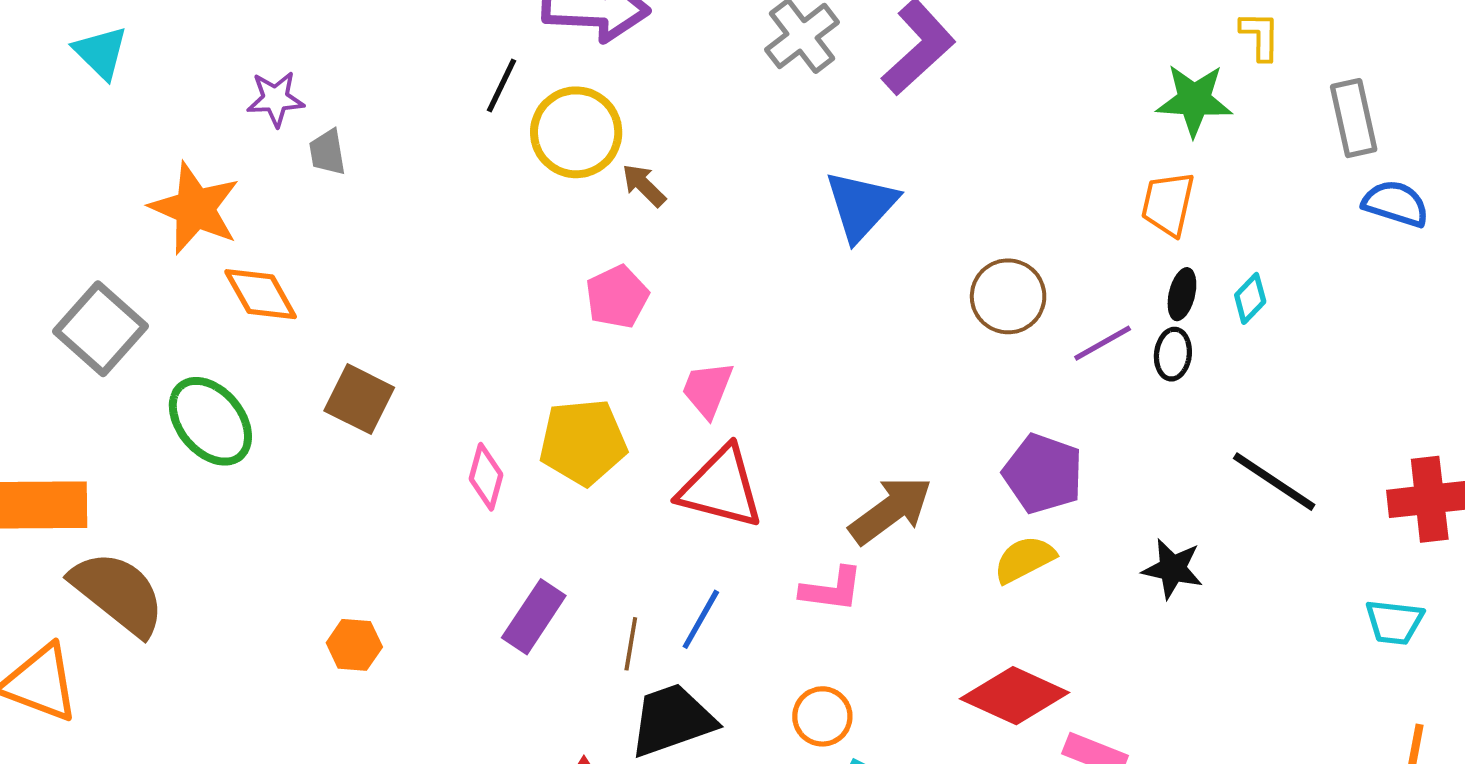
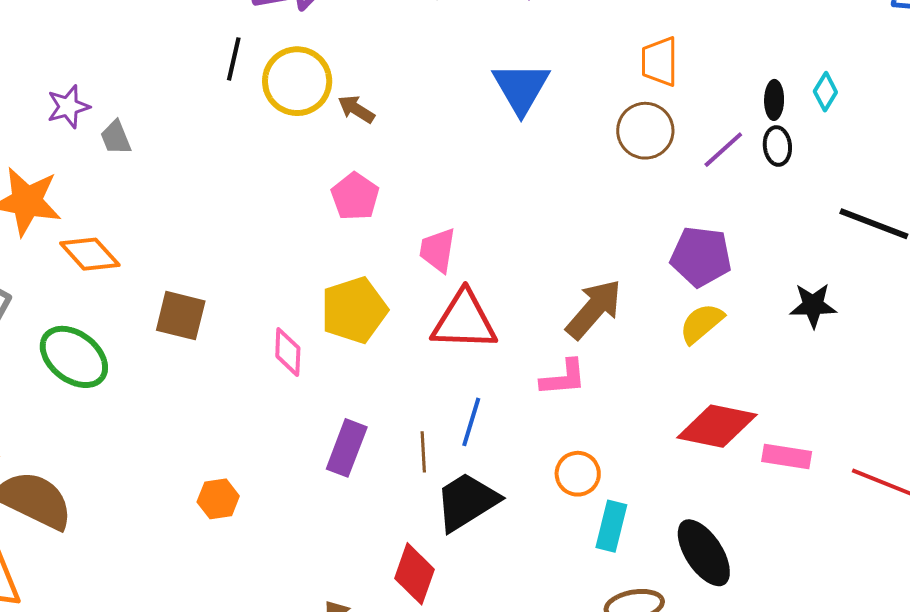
orange trapezoid: (1168, 204) -> (660, 62), moved

